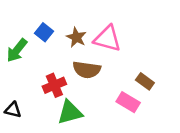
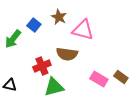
brown star: (76, 37) -> (59, 17), moved
brown rectangle: (145, 81) -> (121, 77), moved

